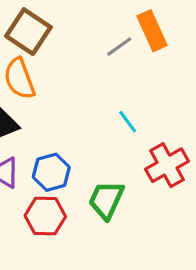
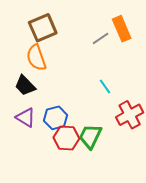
brown square: (28, 32) -> (43, 28), turned 32
red hexagon: (45, 216) -> (66, 138), moved

